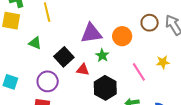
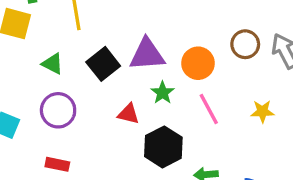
black square: (64, 57) -> (103, 64), moved
pink line: (139, 72) -> (209, 109), moved
purple circle: (48, 81) -> (58, 110), moved

